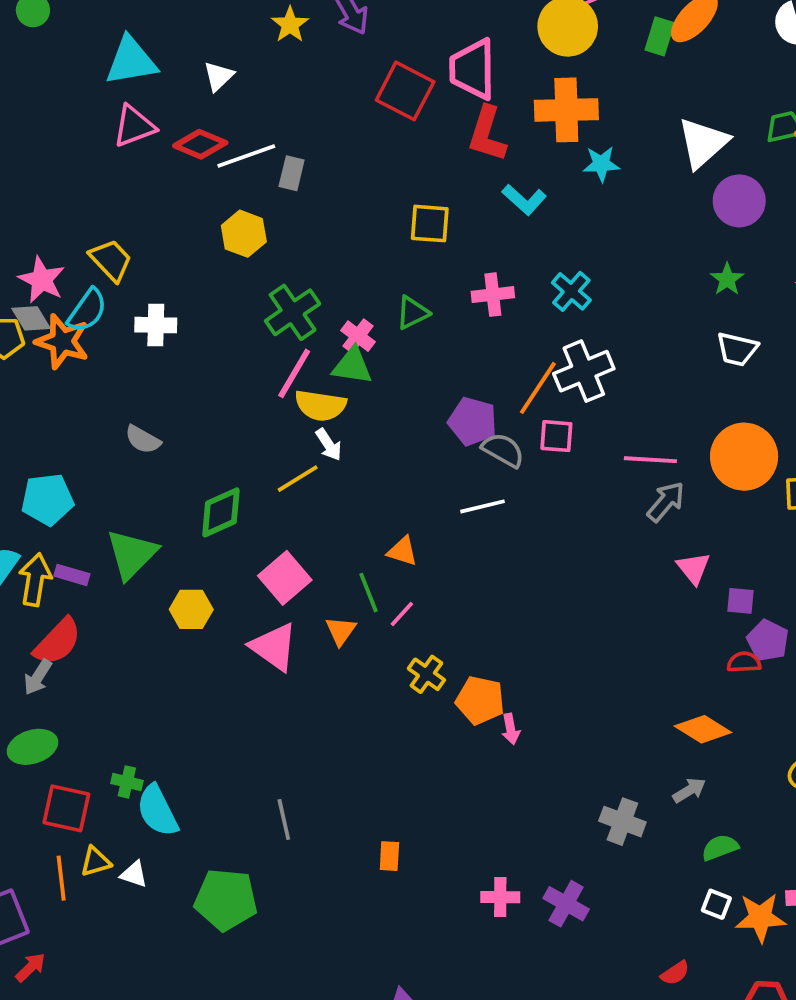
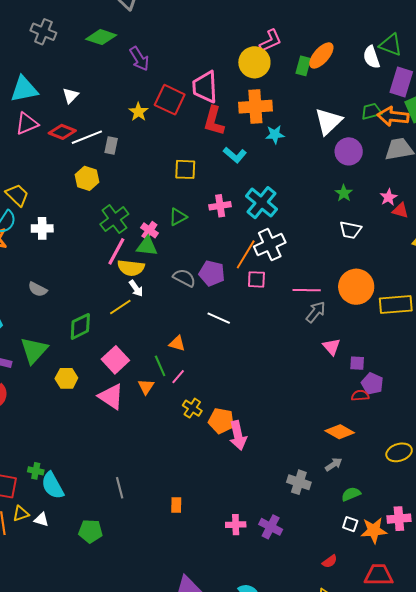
yellow star: (290, 25) -> (138, 112), moved
cyan cross: (571, 291) -> (262, 203), size x1.5
gray semicircle: (503, 450) -> (184, 278), moved
white line: (482, 506) -> (219, 318), turned 40
pink arrow: (511, 729) -> (238, 435), size x1.8
green pentagon: (226, 900) -> (90, 531), size x0.7

